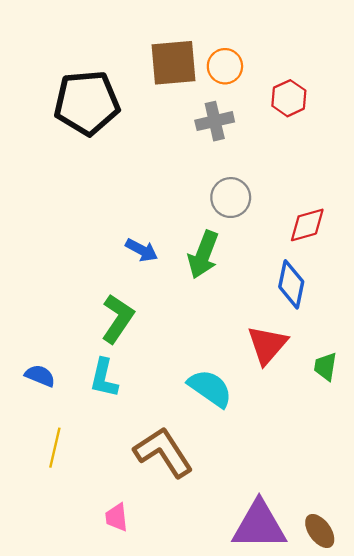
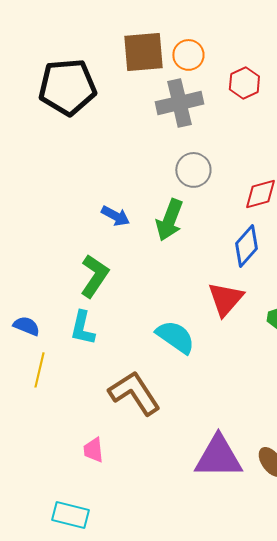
gray cross: (215, 121) -> (179, 103), size x1.4
blue diamond: (291, 284) -> (246, 246), turned 30
yellow line: (55, 448) -> (39, 370), moved

